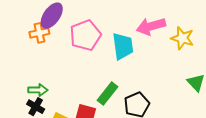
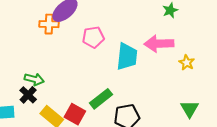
pink pentagon: (85, 35) -> (93, 37), size x0.7
yellow star: (182, 38) -> (187, 63), size x0.7

